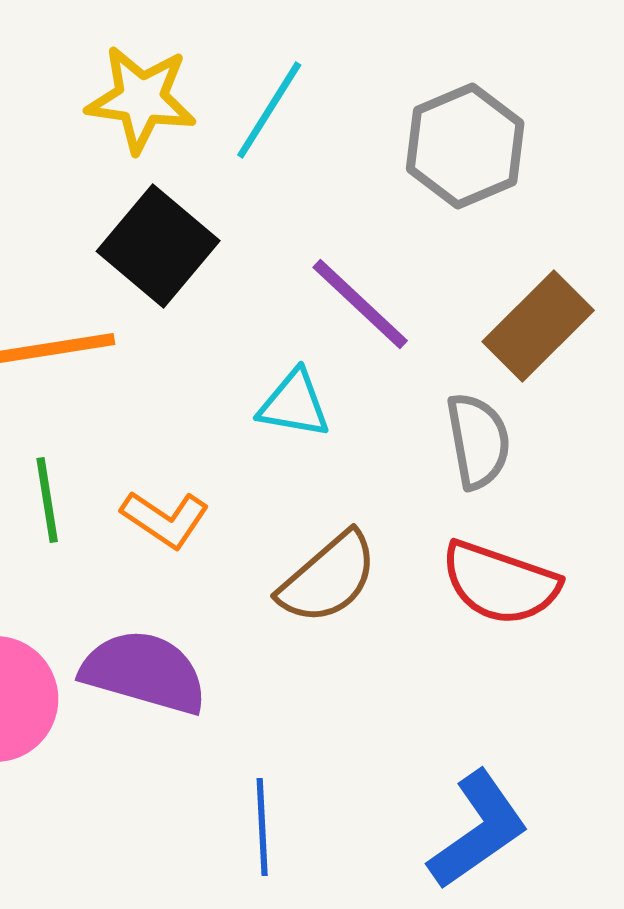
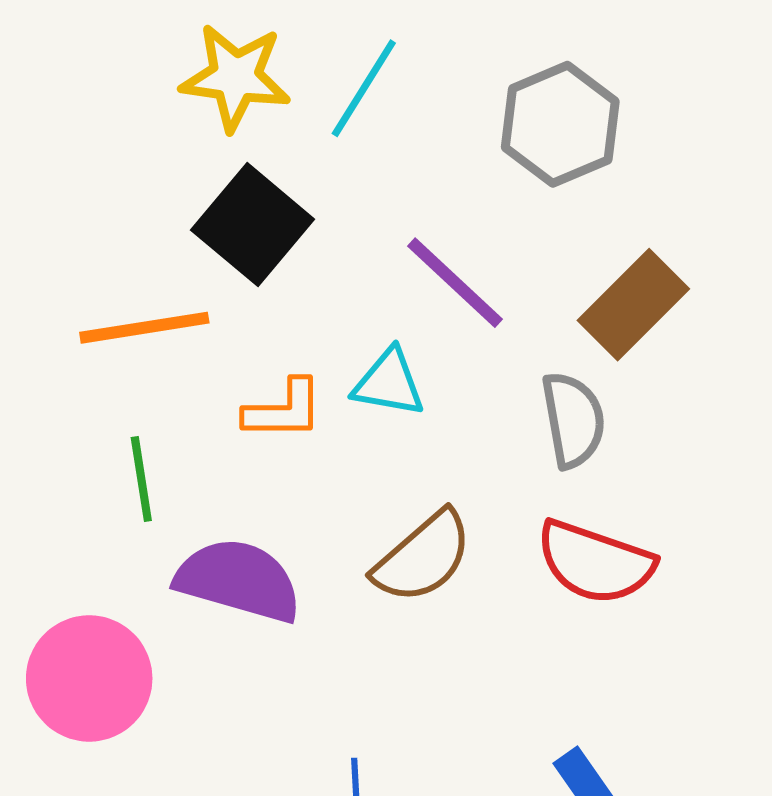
orange L-shape: (165, 519) -> (284, 410), moved, turned -34
purple semicircle: (144, 672) -> (239, 580), moved

